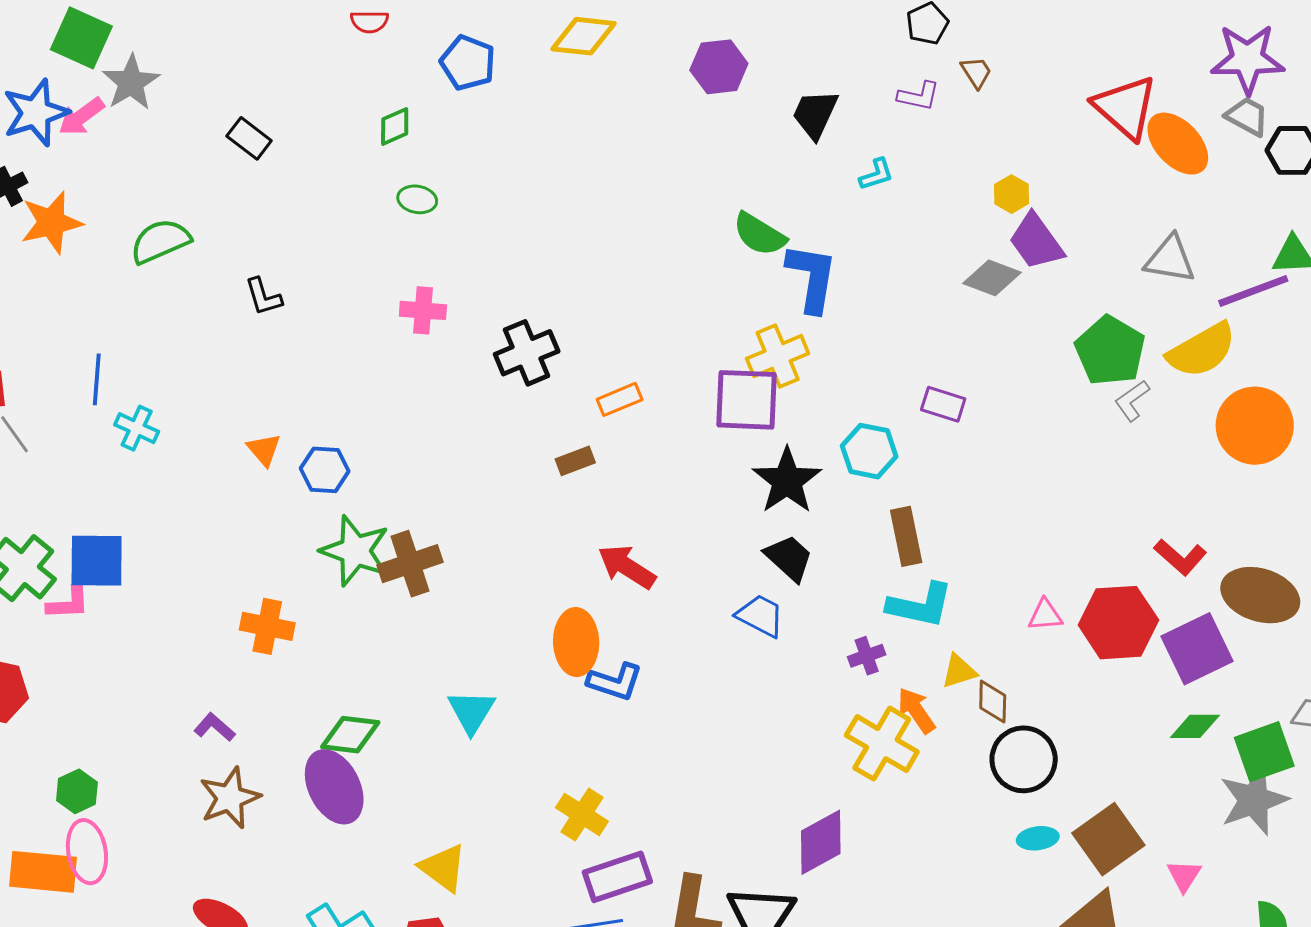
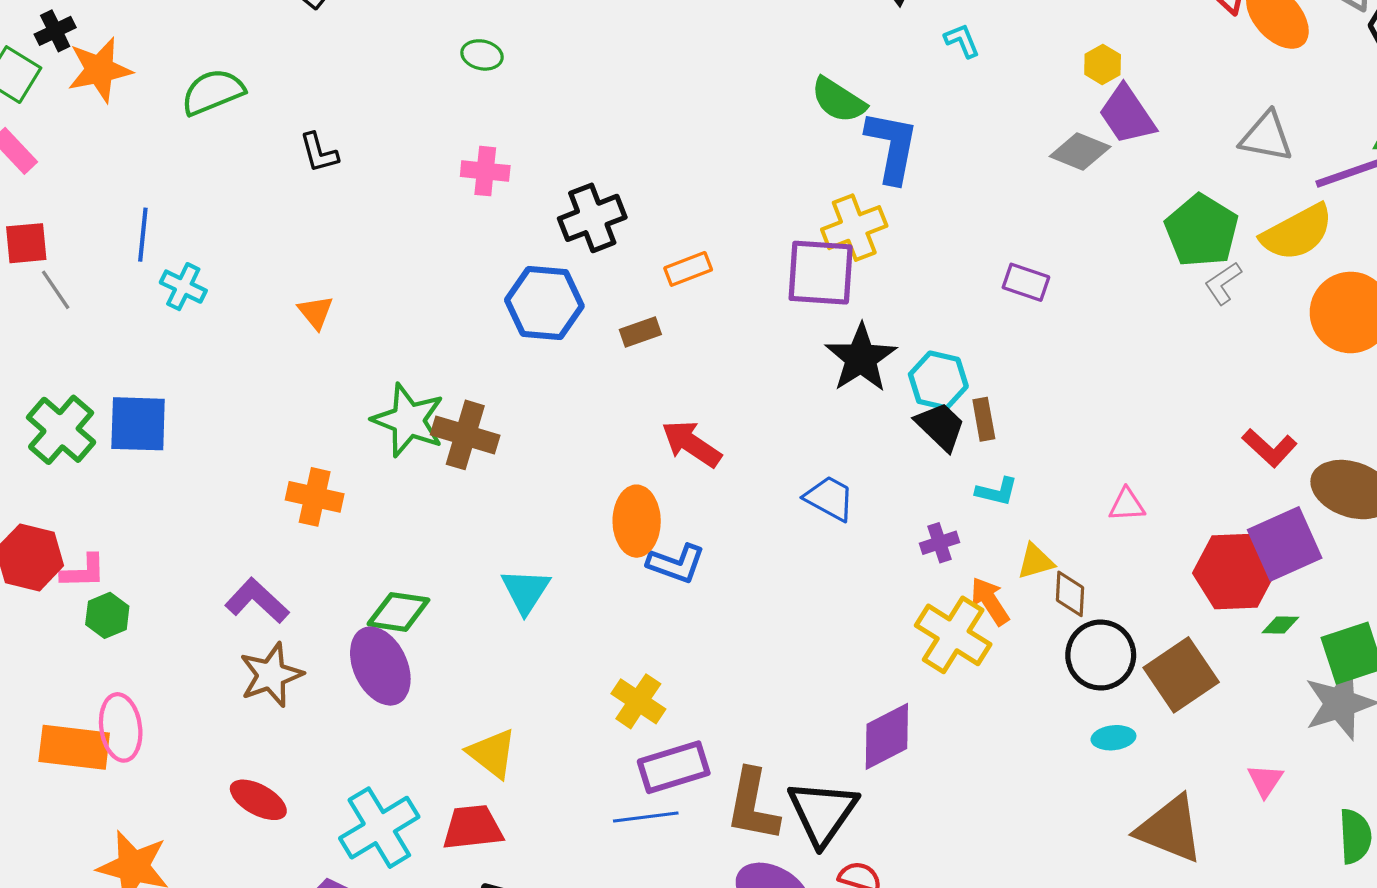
cyan L-shape: (876, 174) -> (962, 41), turned -96
cyan hexagon: (869, 451) -> (938, 380), moved
blue hexagon: (325, 470) -> (544, 303), moved, size x1.5
brown rectangle: (906, 536) -> (984, 419), size x0.7
black trapezoid: (789, 558) -> (940, 426), moved
brown cross: (410, 564) -> (465, 435), turned 34
pink L-shape: (68, 603) -> (83, 571), moved
cyan L-shape: (920, 605) -> (997, 491), size x0.6
red hexagon: (1118, 623) -> (1235, 572), moved
green diamond: (1195, 726) -> (1280, 625), size x0.7
purple L-shape: (215, 727) -> (257, 601), size x1.5
green hexagon: (77, 791) -> (107, 615), moved
brown square: (1108, 839) -> (1181, 675), moved

